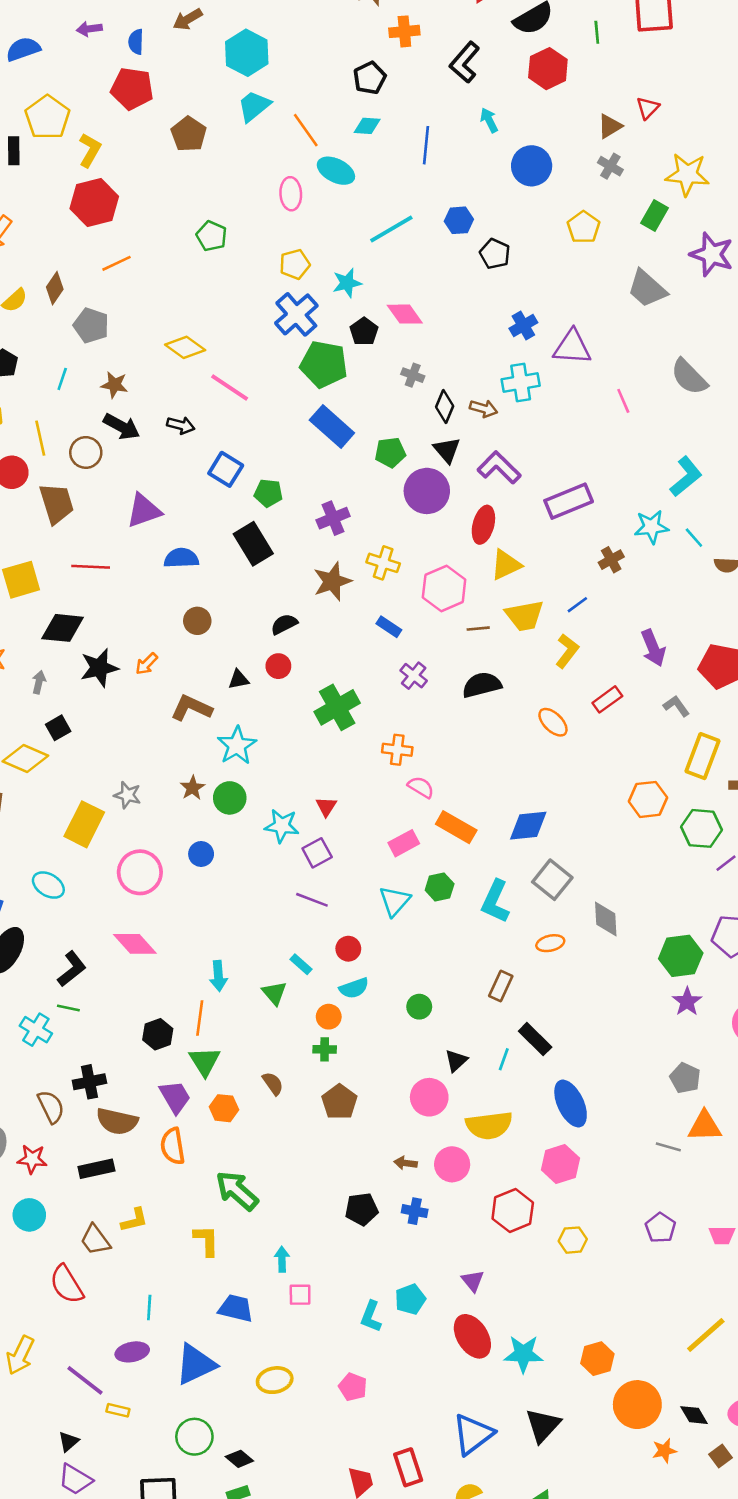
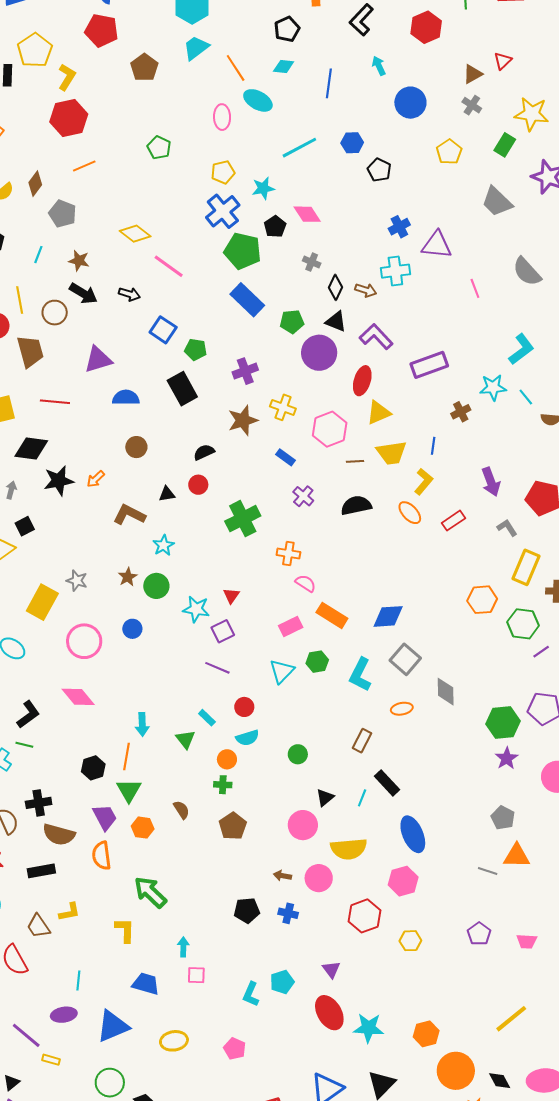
black triangle: (447, 450) -> (336, 321), turned -30
blue line: (577, 605) -> (433, 446), turned -48
orange ellipse: (553, 722) -> (410, 513), moved
cyan star: (237, 746) -> (164, 545), size x0.7

